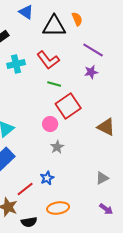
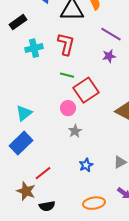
red L-shape: (48, 60) -> (66, 44), turned -130
green line: (54, 84) -> (67, 75), moved
blue star: (47, 178) -> (86, 165), moved
orange ellipse: (58, 208) -> (94, 203), moved

